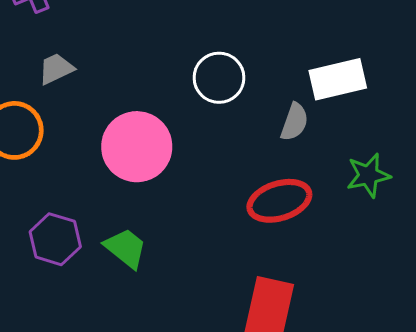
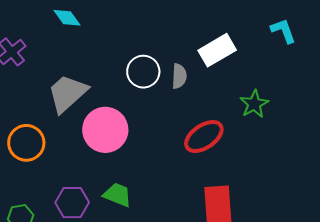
gray trapezoid: (56, 69) -> (67, 93), moved, size x1.8
gray semicircle: (294, 122) -> (179, 76), moved

